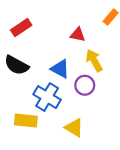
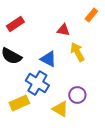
purple circle: (85, 85) -> (77, 95), moved
yellow rectangle: (26, 121) -> (19, 103), turned -30

